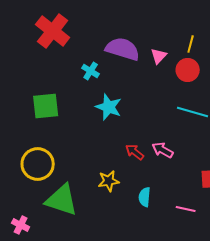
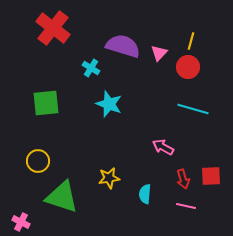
red arrow: (135, 152) -> (183, 179), moved, turned -144
yellow circle: (38, 164) -> (38, 161), size x0.7

